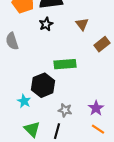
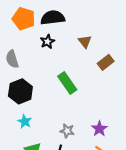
green rectangle: (65, 64) -> (67, 83), turned 60
black hexagon: (43, 85) -> (20, 91), moved

